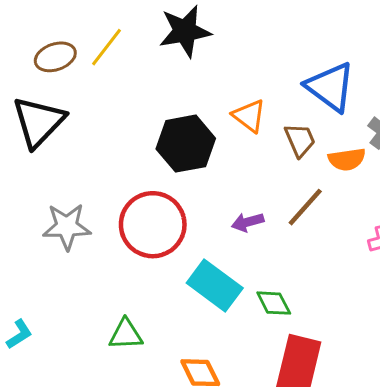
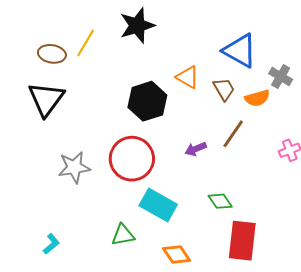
brown ellipse: (55, 57) -> (52, 54), turned 36
cyan rectangle: (215, 285) -> (158, 205), moved

